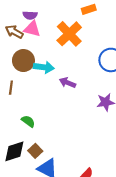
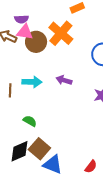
brown circle: (23, 61) -> (36, 42), moved
cyan arrow: (44, 67) -> (32, 82), moved
brown square: (35, 151) -> (39, 149), size x1.5

